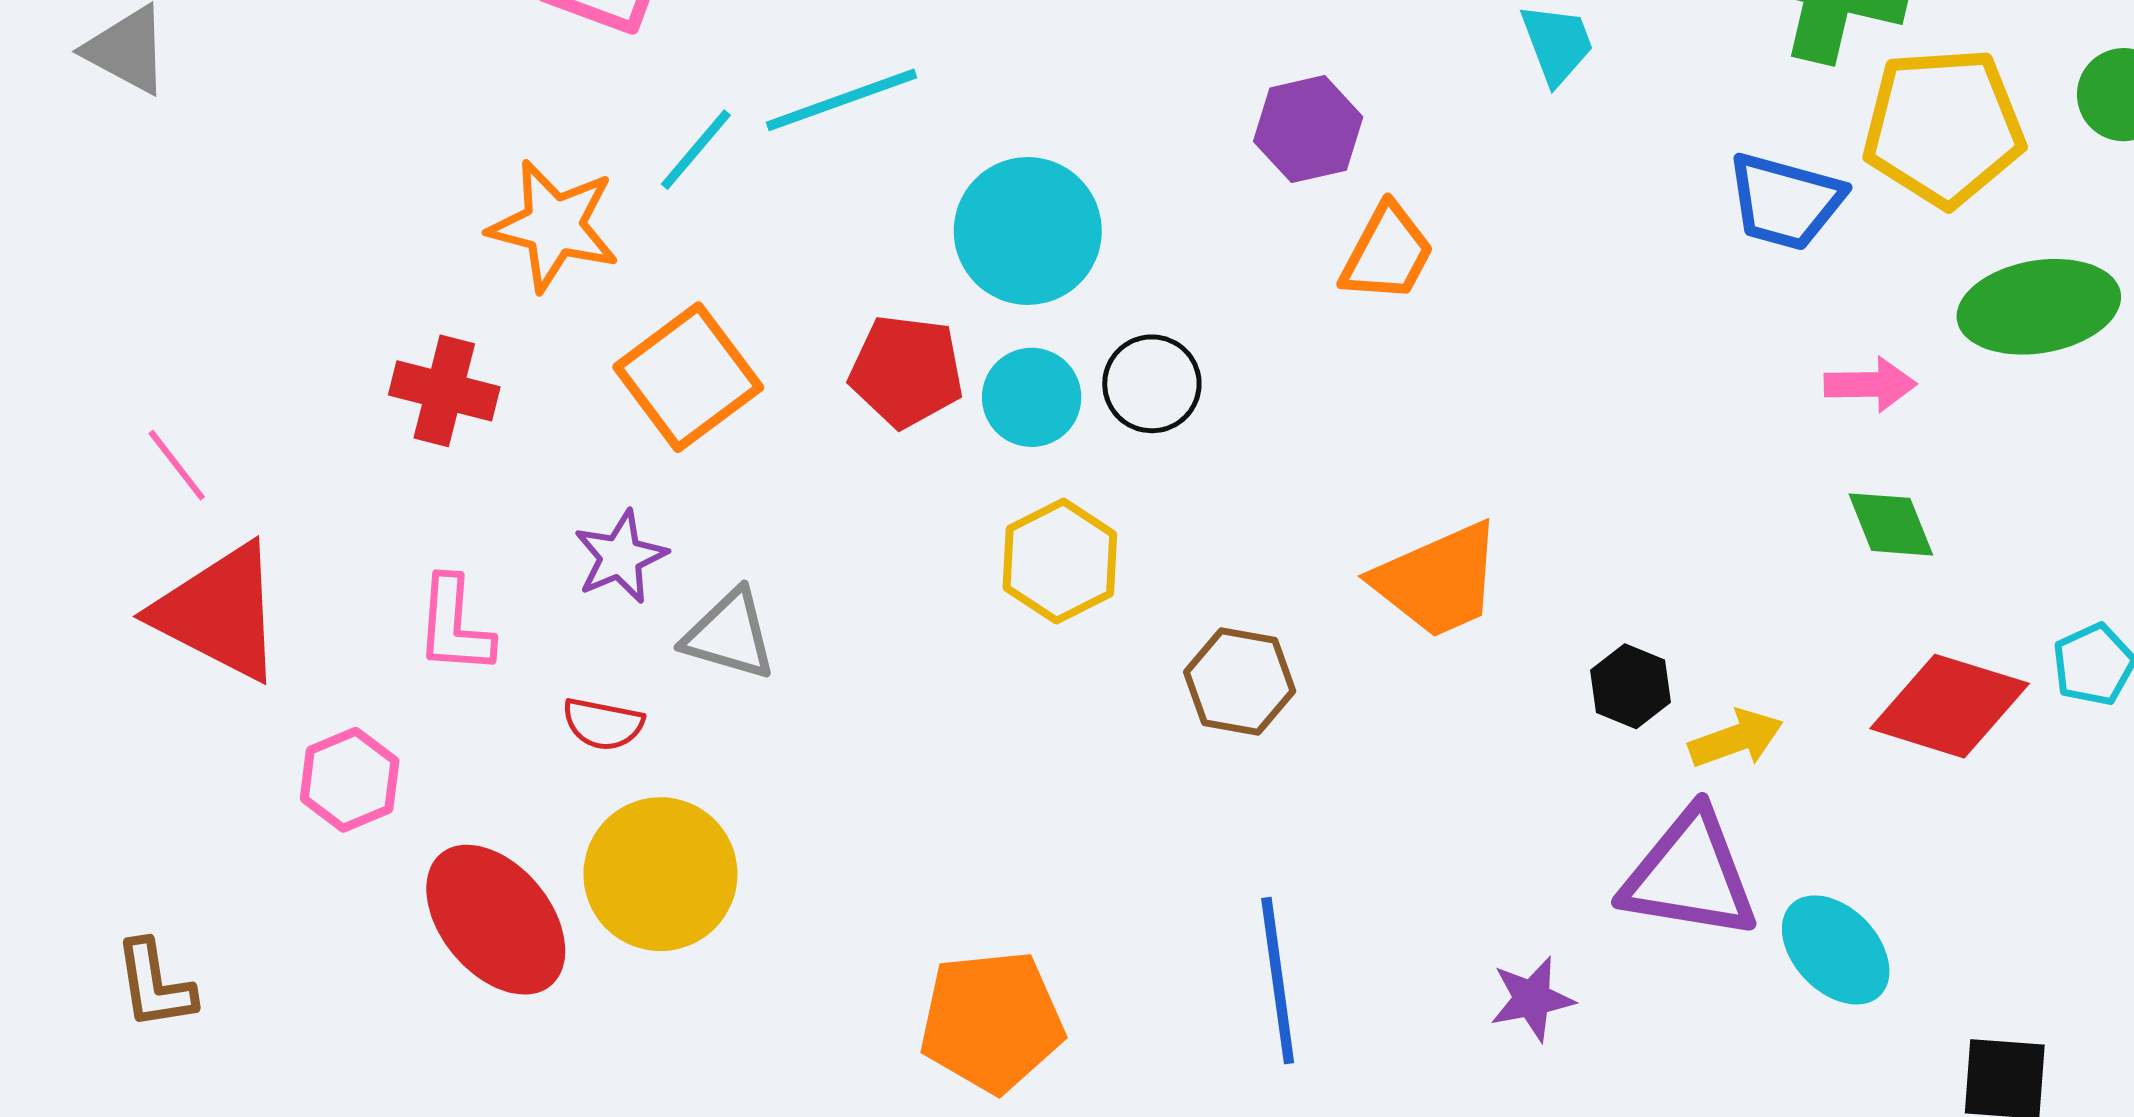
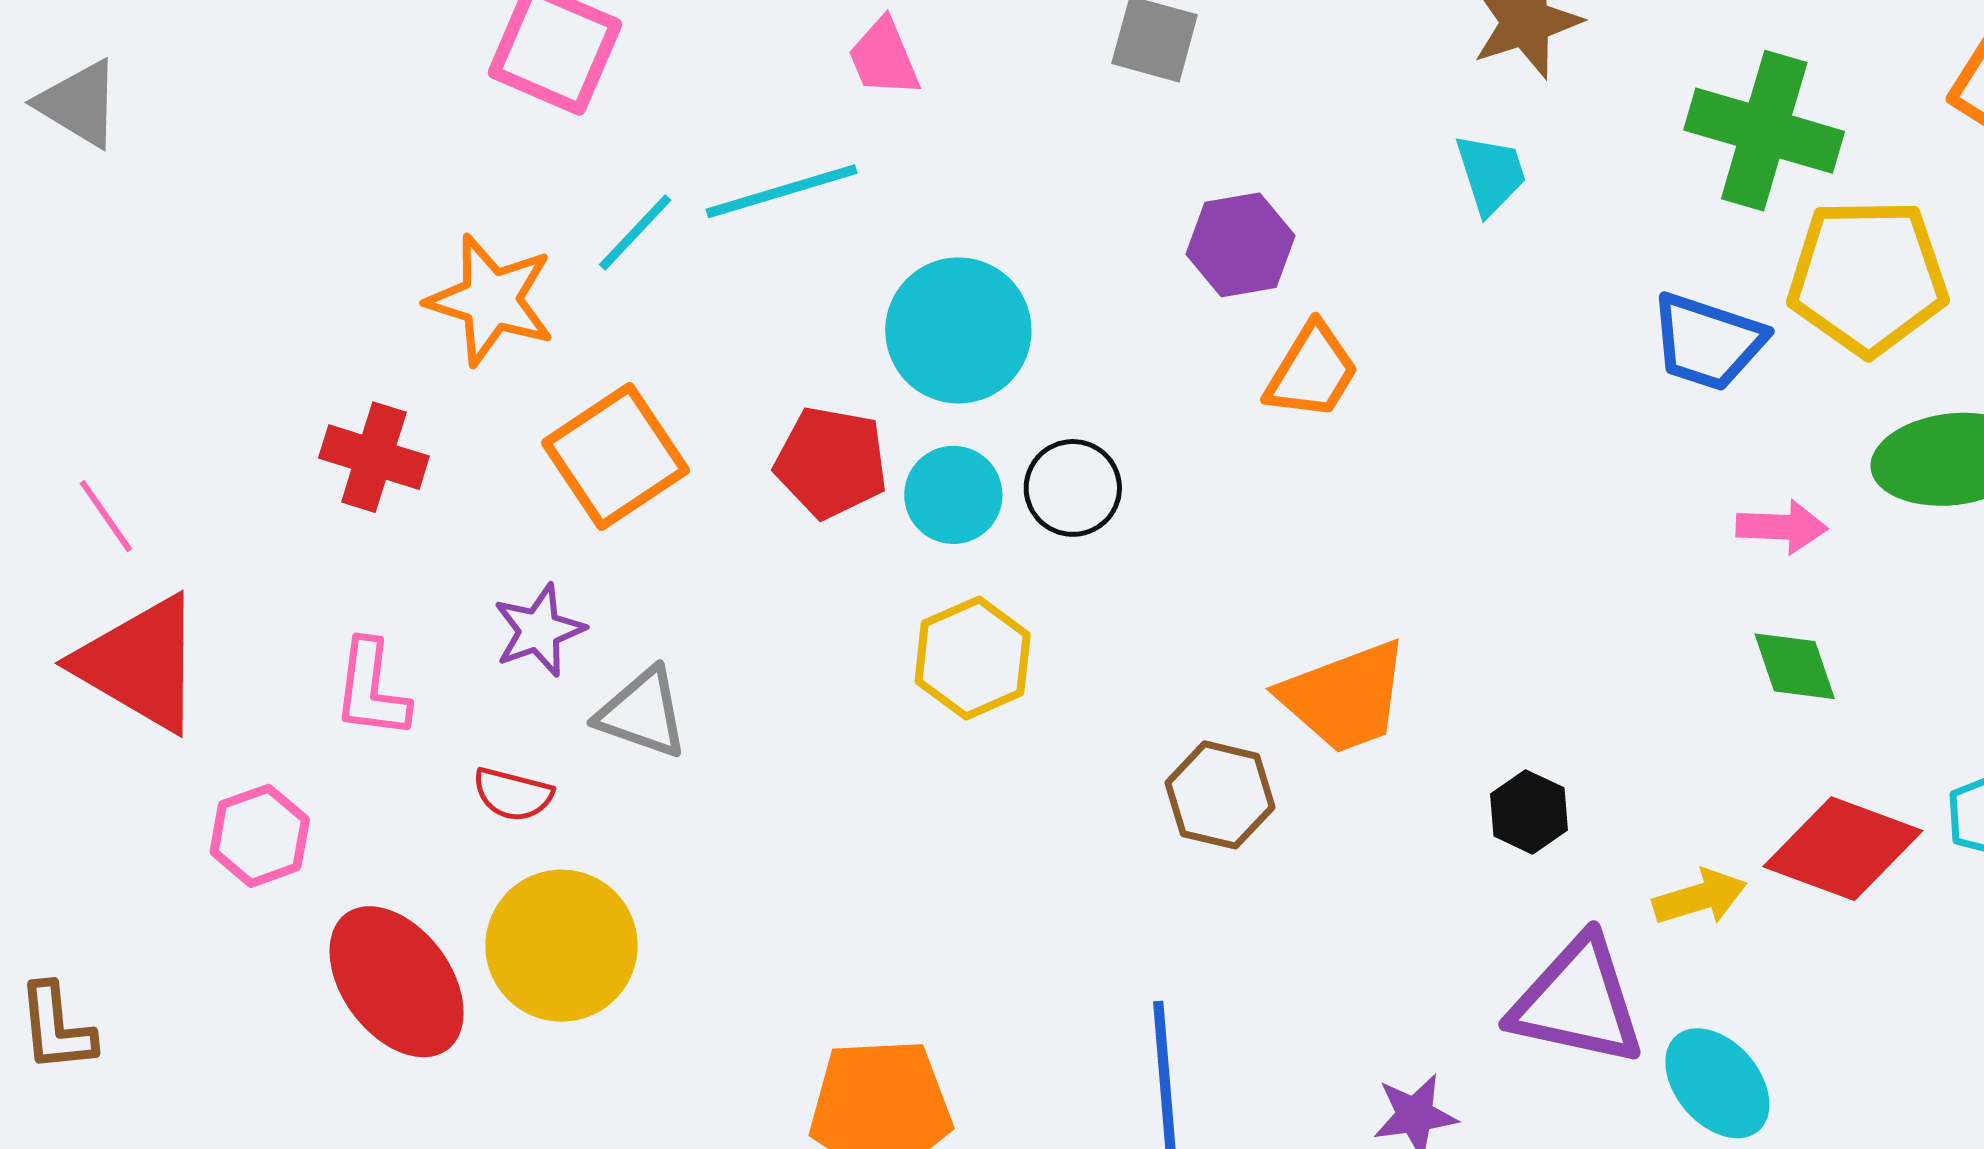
brown hexagon: (1240, 682) -> (1220, 795), moved
yellow arrow: (1736, 739) -> (1700, 897), moved

